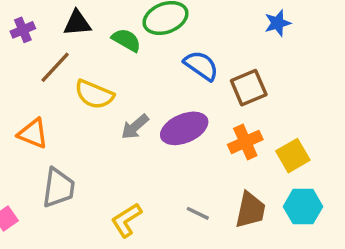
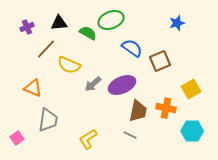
orange cross: (245, 142) -> (166, 108), moved, turned 36
yellow square: (293, 156) -> (191, 89), moved
brown trapezoid: (250, 210) -> (138, 111), moved

